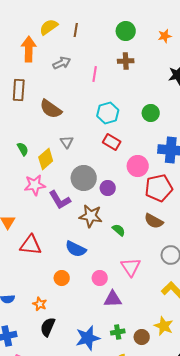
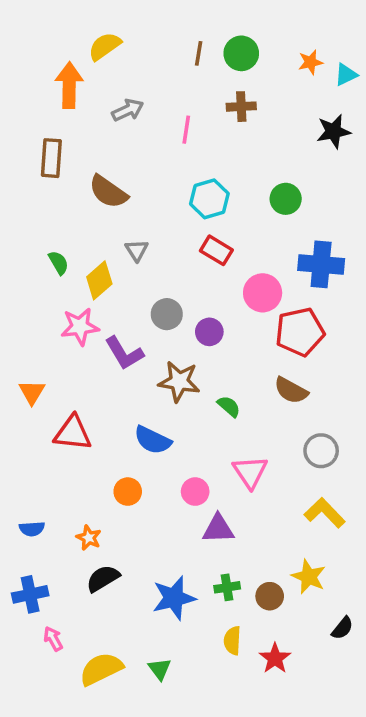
brown line: (76, 30) -> (199, 53), moved
gray circle: (84, 178) -> (167, 314), size x0.7
black semicircle: (48, 327) -> (103, 578), turned 36

